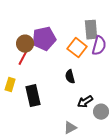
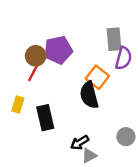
orange square: (77, 48) -> (97, 77), moved
black semicircle: (70, 77) -> (89, 95), size x1.6
black arrow: (85, 102) -> (80, 143), moved

